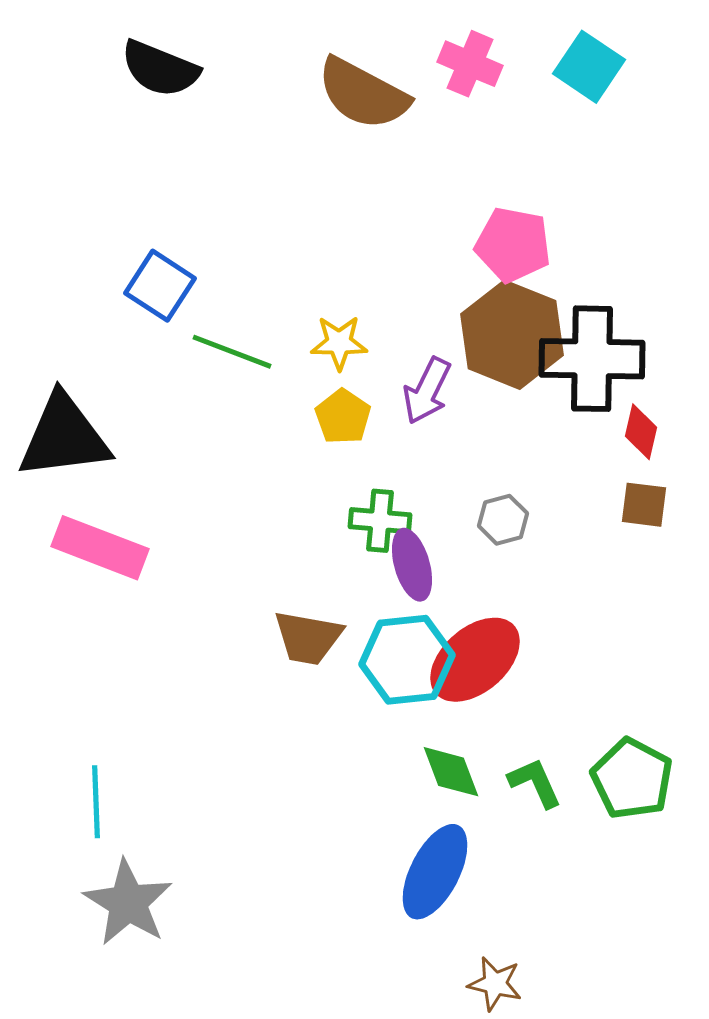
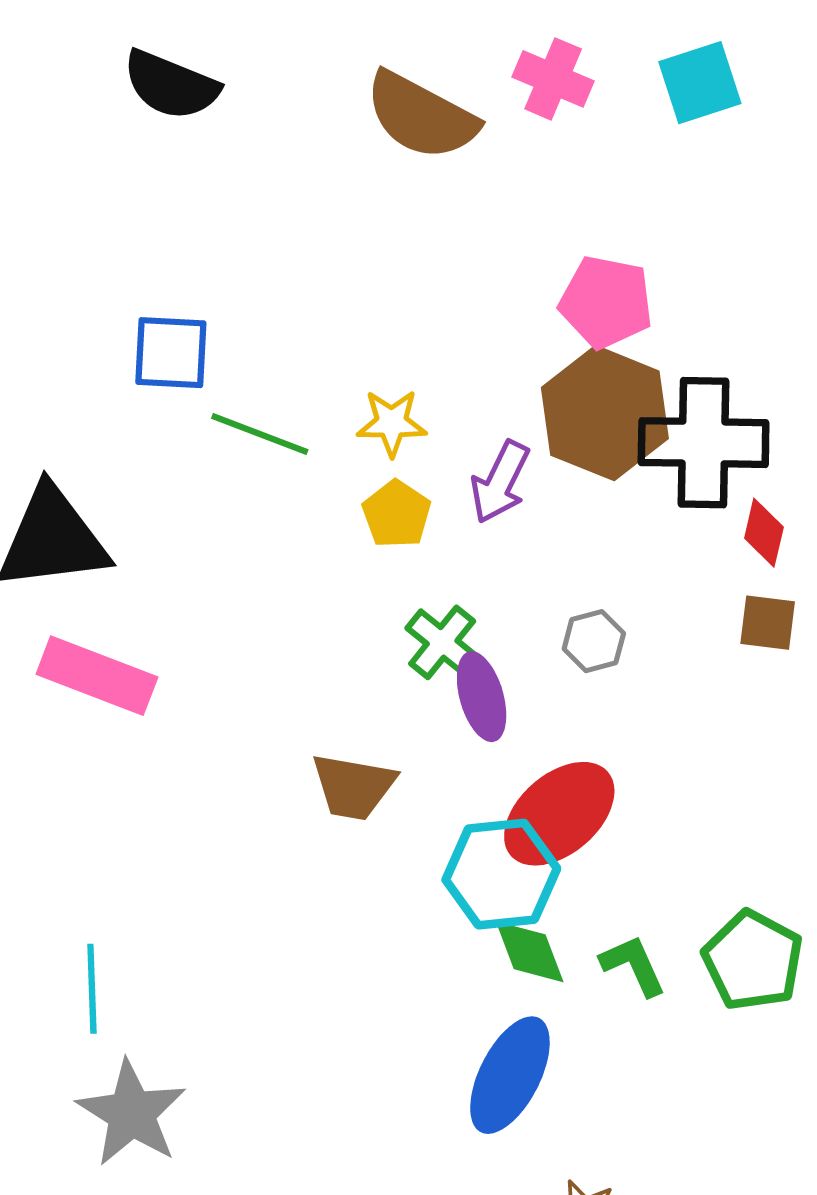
cyan square: (589, 67) -> (700, 83), turned 38
blue square: (160, 286) -> (171, 353), turned -30
green cross: (380, 521) -> (442, 642), turned 34
cyan hexagon: (407, 660) -> (501, 874), moved

